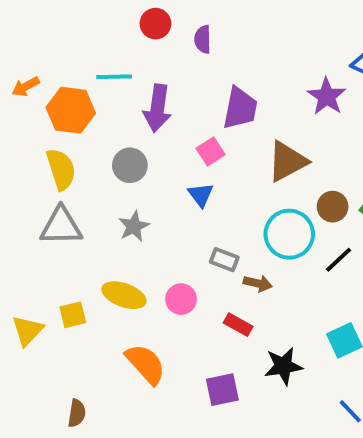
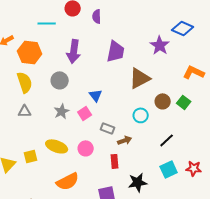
cyan line: (114, 77) -> (47, 23), moved
pink square: (211, 152) -> (85, 113), moved
gray triangle: (61, 226) -> (25, 111), size x0.6
cyan circle: (289, 234) -> (141, 115), size x0.6
black line: (338, 260) -> (167, 140), moved
brown arrow: (258, 283) -> (125, 140), turned -32
red rectangle: (238, 325) -> (115, 161), turned 56
orange semicircle: (146, 364) -> (68, 181), turned 105

